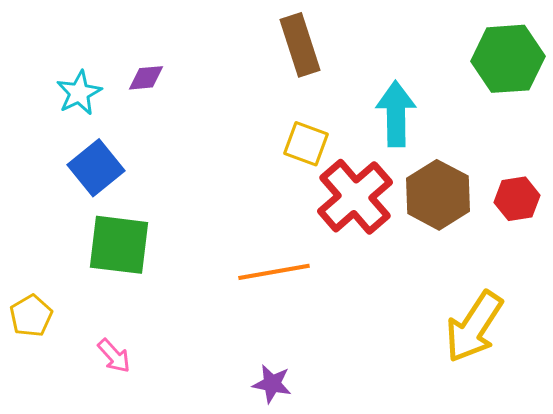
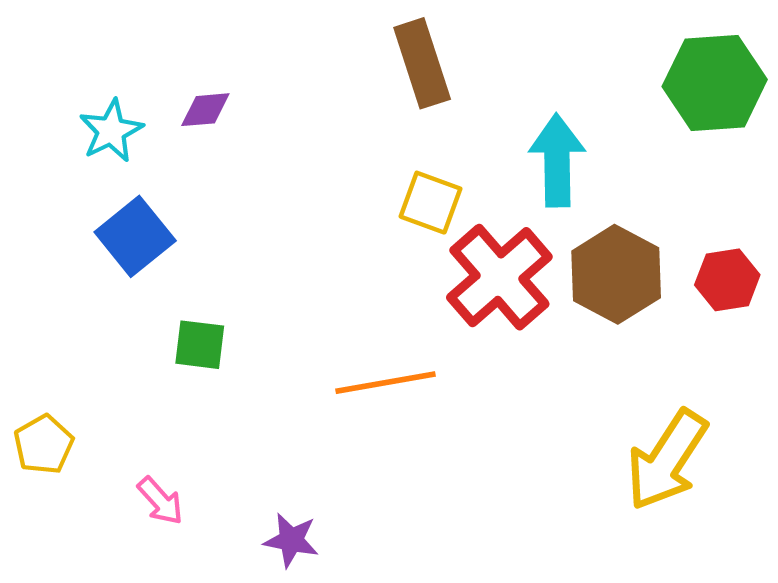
green square: (119, 245) -> (200, 345), moved, size x0.6
purple star: (272, 384) -> (291, 540), moved

